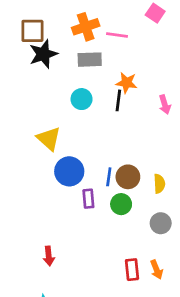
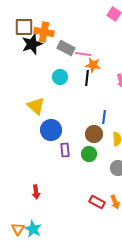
orange cross: (86, 27) -> (44, 32), moved, turned 30
pink line: (117, 35) -> (83, 54), moved
gray rectangle: (90, 60) -> (66, 48), turned 30
blue line: (109, 177) -> (104, 117), moved
red rectangle: (132, 270) -> (97, 202), turned -56

